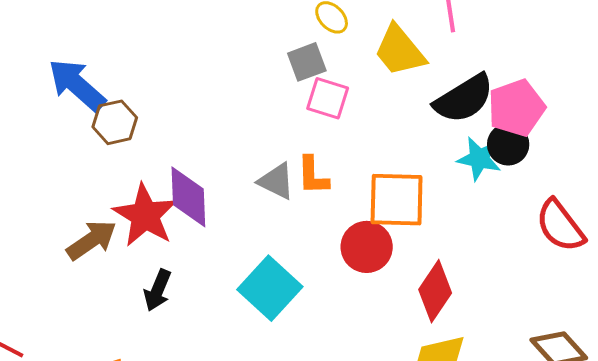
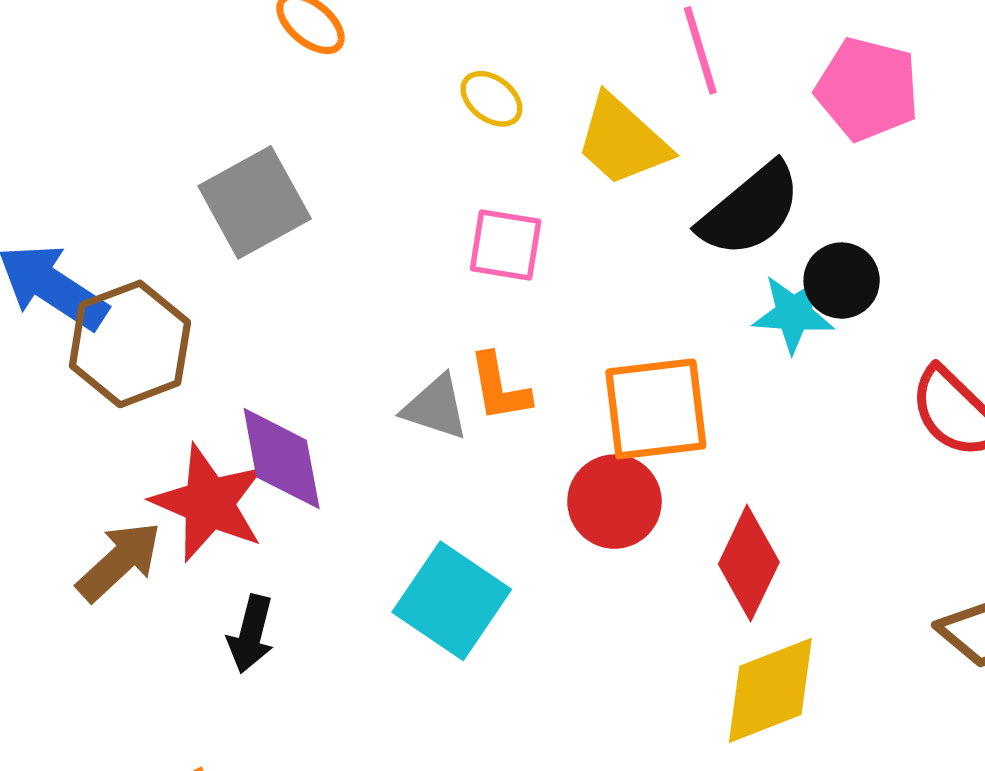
gray square: (307, 62) -> (255, 202), moved, size x1.5
pink pentagon: (516, 108) -> (867, 89), moved, turned -30
brown hexagon: (115, 122) -> (130, 344), size x1.5

